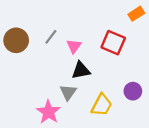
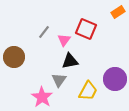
brown circle: (16, 40) -> (14, 57), moved
red square: (113, 43) -> (86, 29), moved
purple circle: (133, 91) -> (115, 79), size x1.5

